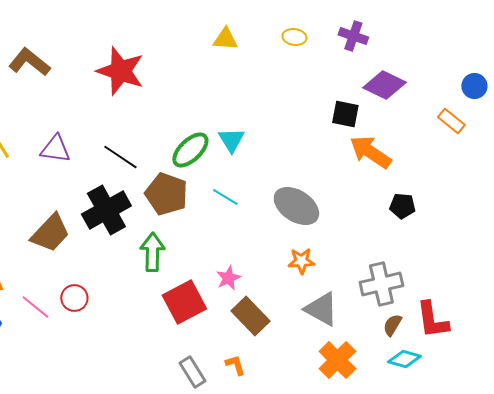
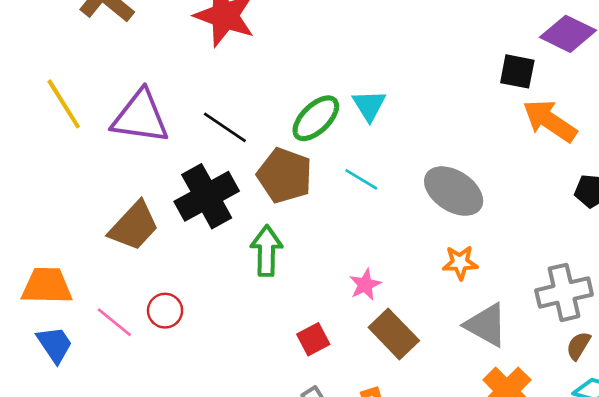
purple triangle: (55, 149) -> (140, 117), size x1.5
red square: (184, 302) -> (313, 339), moved, size x0.6

